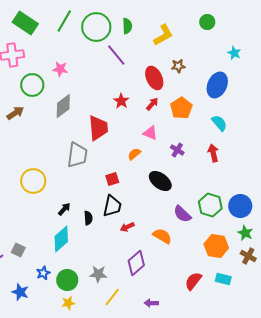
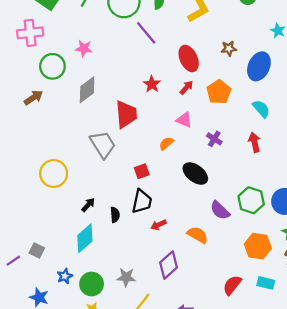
brown star: (178, 66) -> (229, 48), moved
gray trapezoid: (77, 155) -> (103, 144), turned -40

